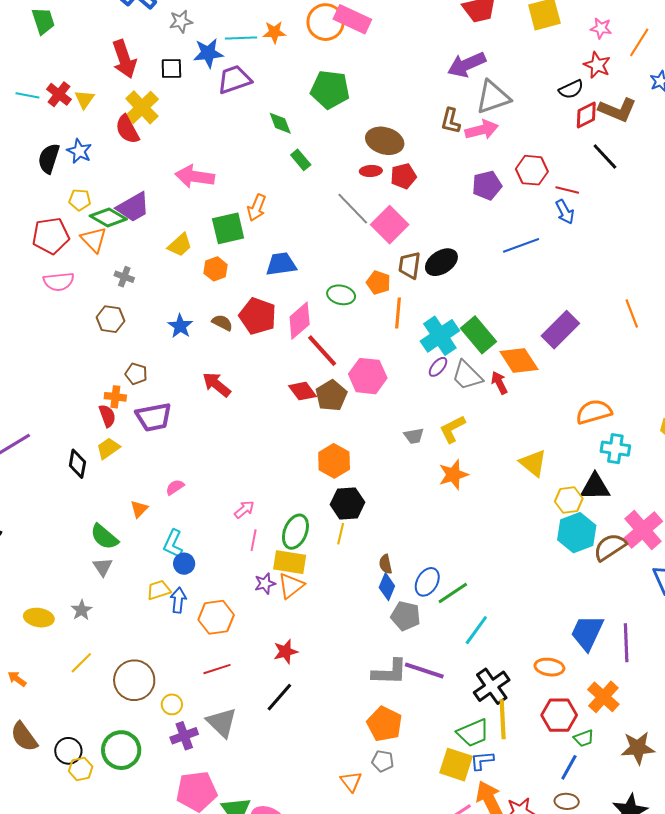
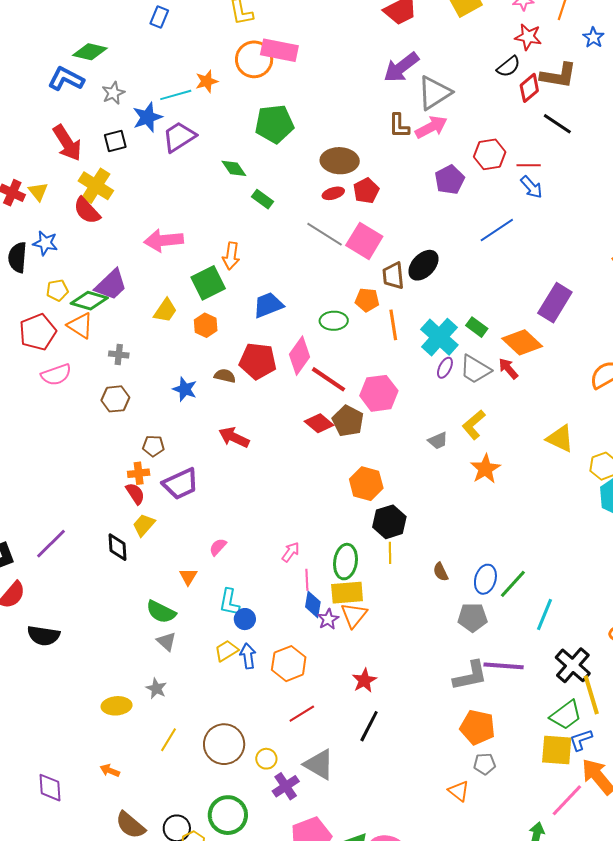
green rectangle: (479, 335) -> (477, 327), size x0.6
blue diamond: (387, 587) -> (313, 604), moved

